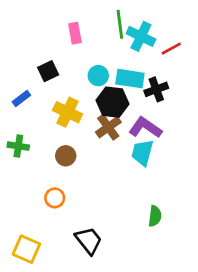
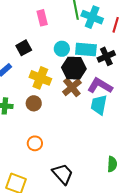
red line: (171, 49) -> (116, 25), turned -42
brown circle: (66, 156) -> (34, 103), moved
green semicircle: (155, 216) -> (112, 164), moved

